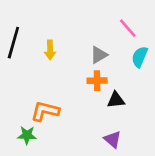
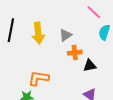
yellow arrow: (50, 50) -> (38, 33), size x1.5
gray triangle: (99, 55) -> (65, 35), moved

